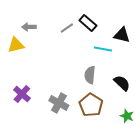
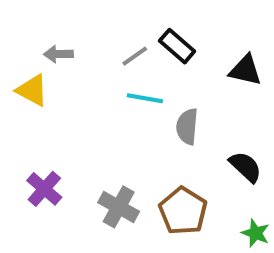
yellow triangle: (16, 45) -> (32, 90), turned 42
cyan line: (103, 49) -> (145, 98), moved
gray semicircle: (90, 75) -> (187, 126), moved

